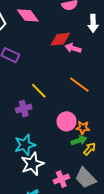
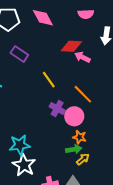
yellow line: (39, 91) -> (49, 80), moved
purple cross: (24, 109) -> (57, 109), moved, turned 35
pink circle: (67, 121) -> (74, 116), moved
white star: (32, 164) -> (24, 165), turned -30

